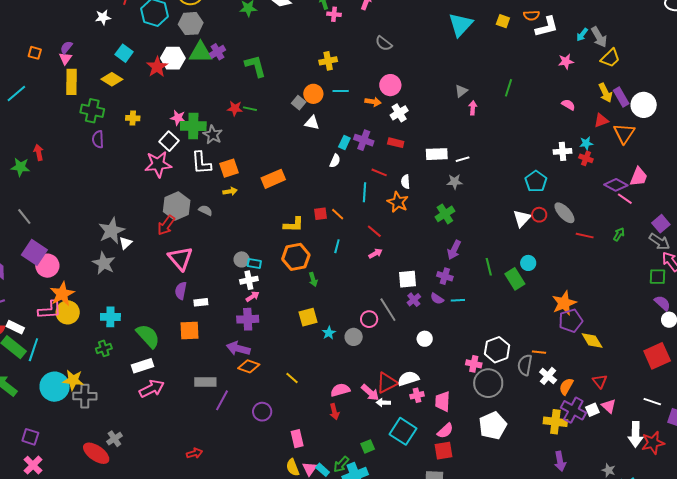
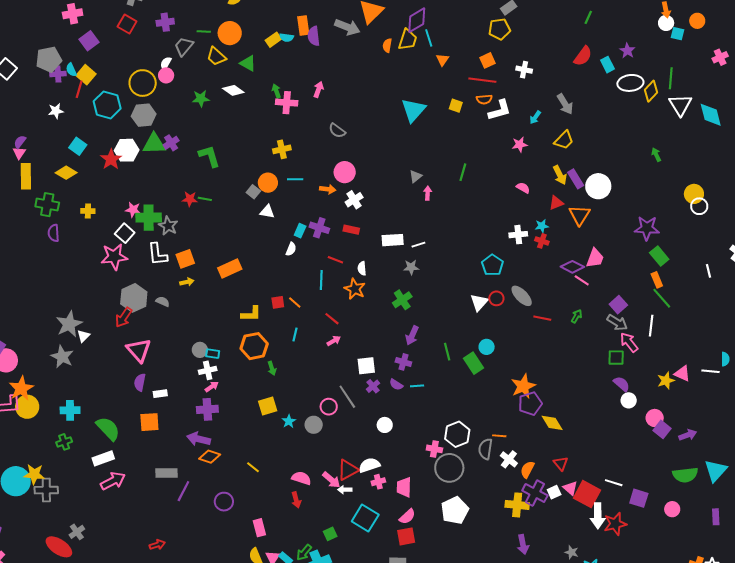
pink cross: (334, 14) -> (287, 103), size x1.5
gray arrow: (599, 37) -> (565, 104), moved
red square: (657, 356) -> (587, 494), moved, turned -36
pink semicircle: (340, 390) -> (301, 478), turned 36

